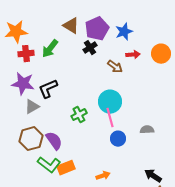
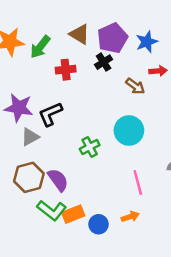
green arrow: (50, 49) -> (40, 47), moved
red cross: (26, 54) -> (66, 70), moved
pink line: (110, 118) -> (138, 182), moved
blue circle: (118, 139) -> (99, 224), moved
orange arrow: (103, 176) -> (130, 217), moved

